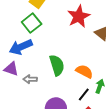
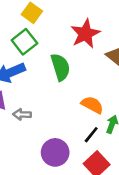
green semicircle: (57, 65) -> (60, 67), moved

